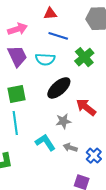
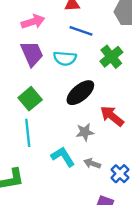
green square: (17, 94) -> (30, 99), turned -30

